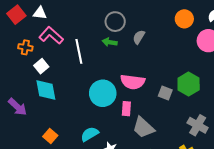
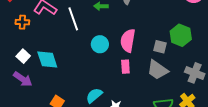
white square: (41, 66) -> (23, 56), moved
pink semicircle: (133, 82) -> (128, 41), turned 100
cyan circle: (103, 93) -> (100, 44), moved, size x0.7
gray trapezoid: (143, 128) -> (158, 70), moved

